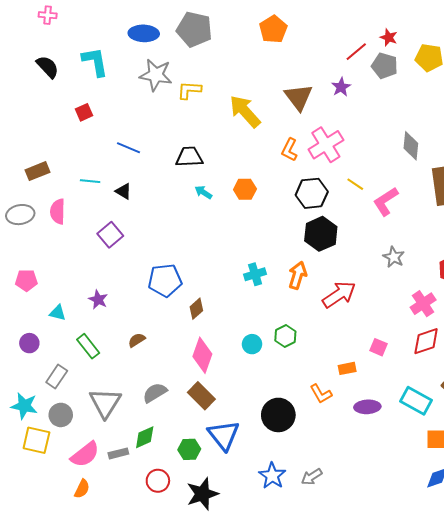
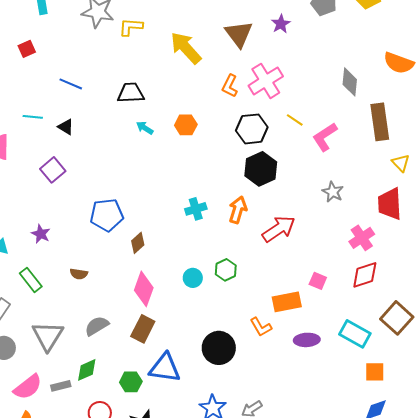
brown semicircle: (137, 340) -> (79, 274), turned -138
orange rectangle: (347, 368) -> (287, 302), size x1.6
brown rectangle: (201, 396) -> (143, 329), turned 72
blue triangle: (224, 435) -> (165, 368), turned -44

